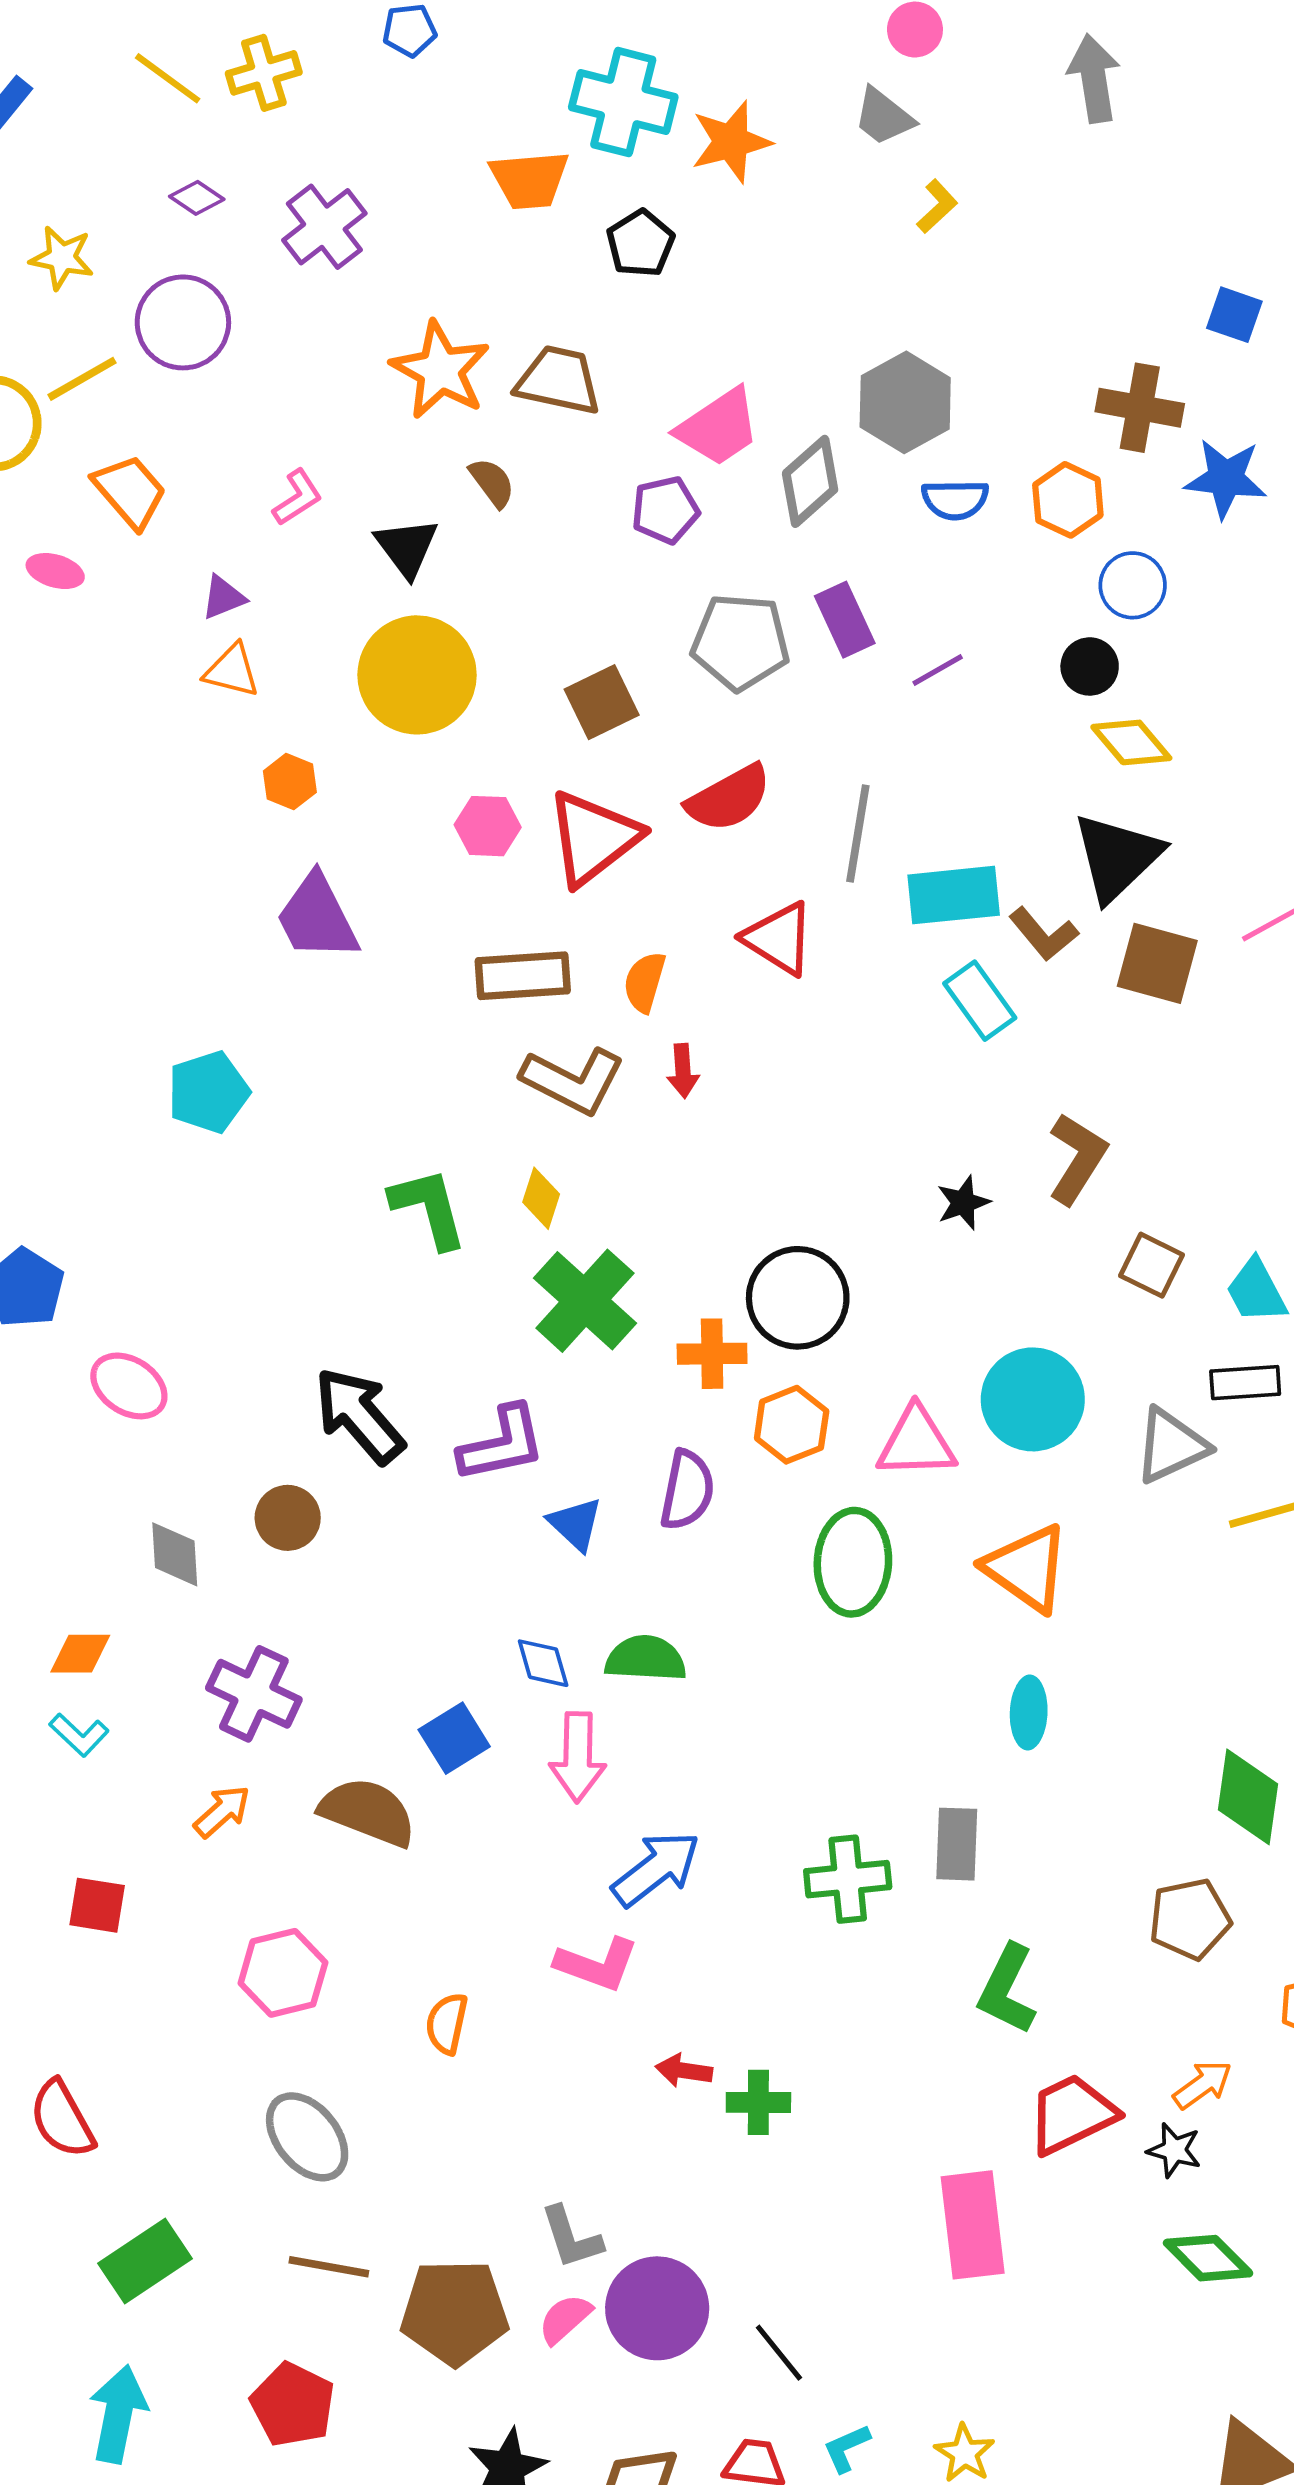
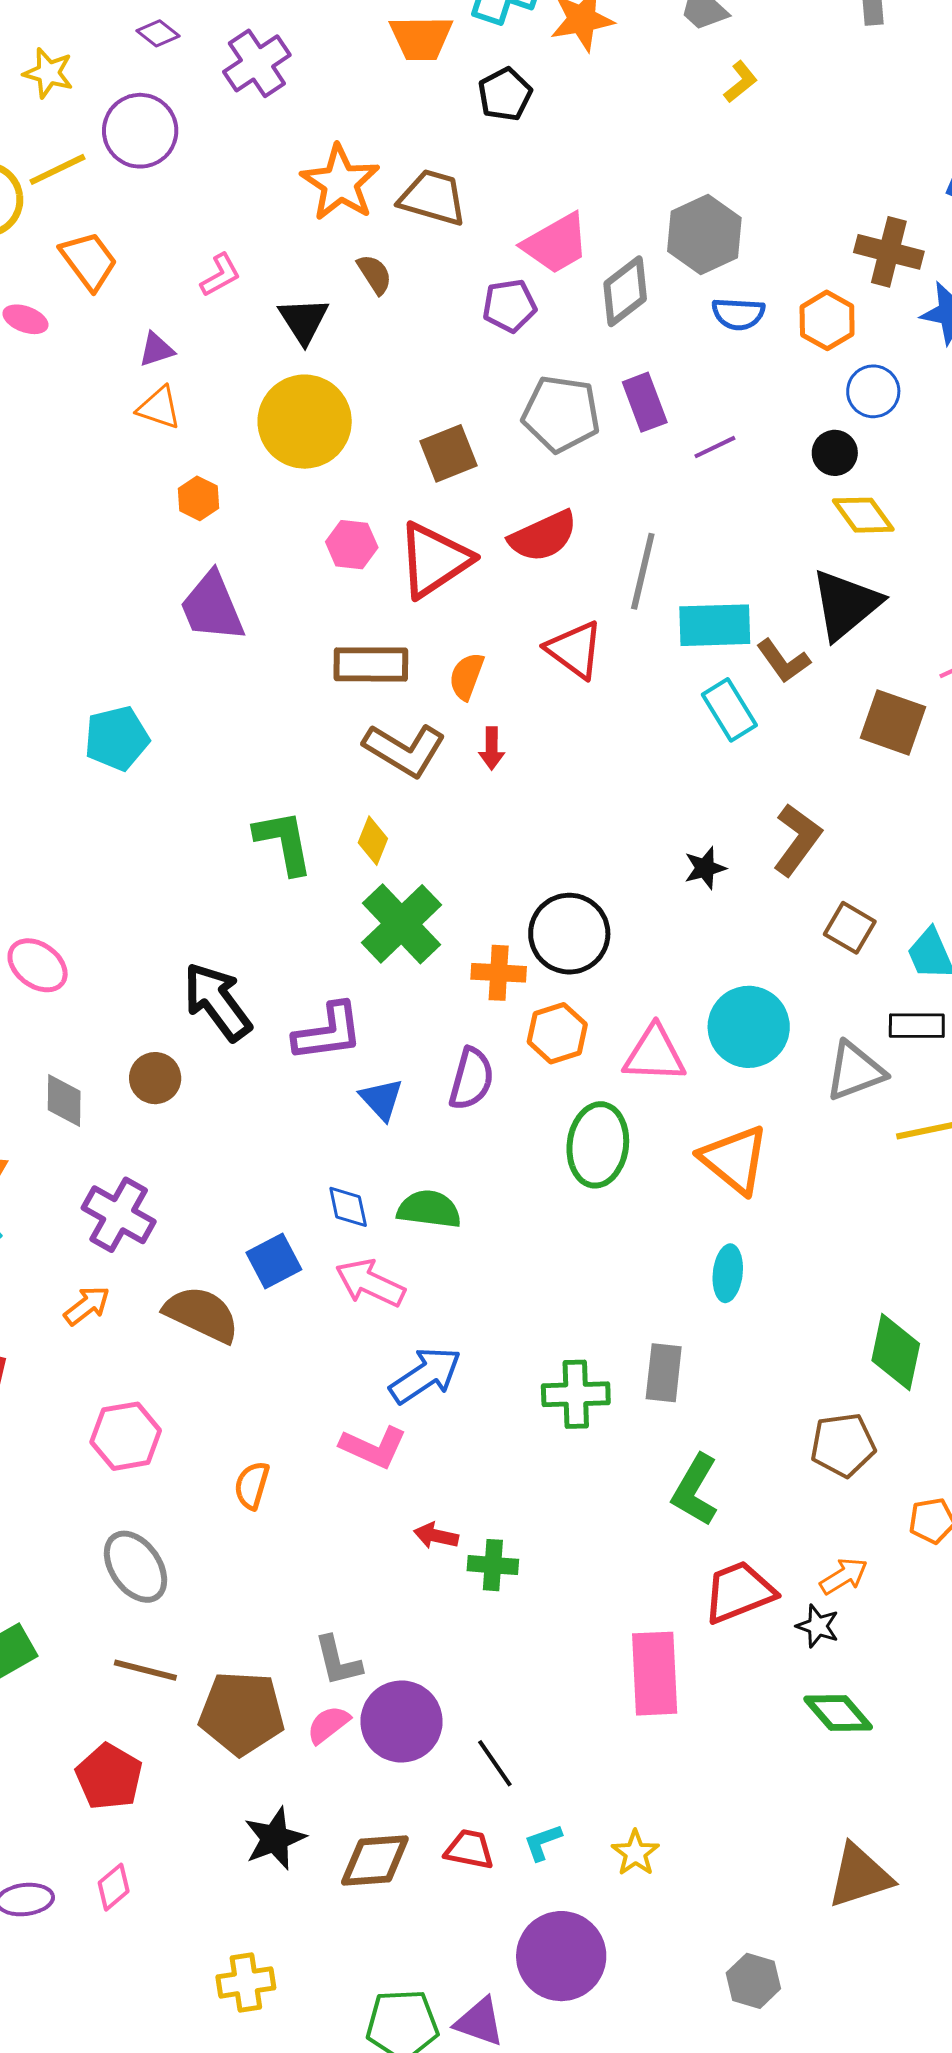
brown square: (1157, 963) -> (893, 722), moved
pink arrow: (578, 1757) -> (370, 1283), turned 110

